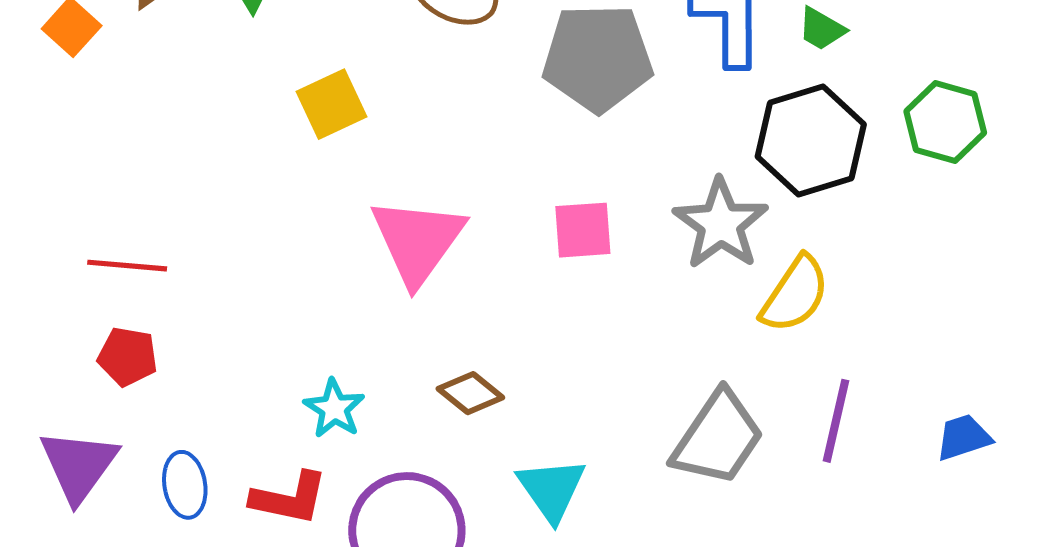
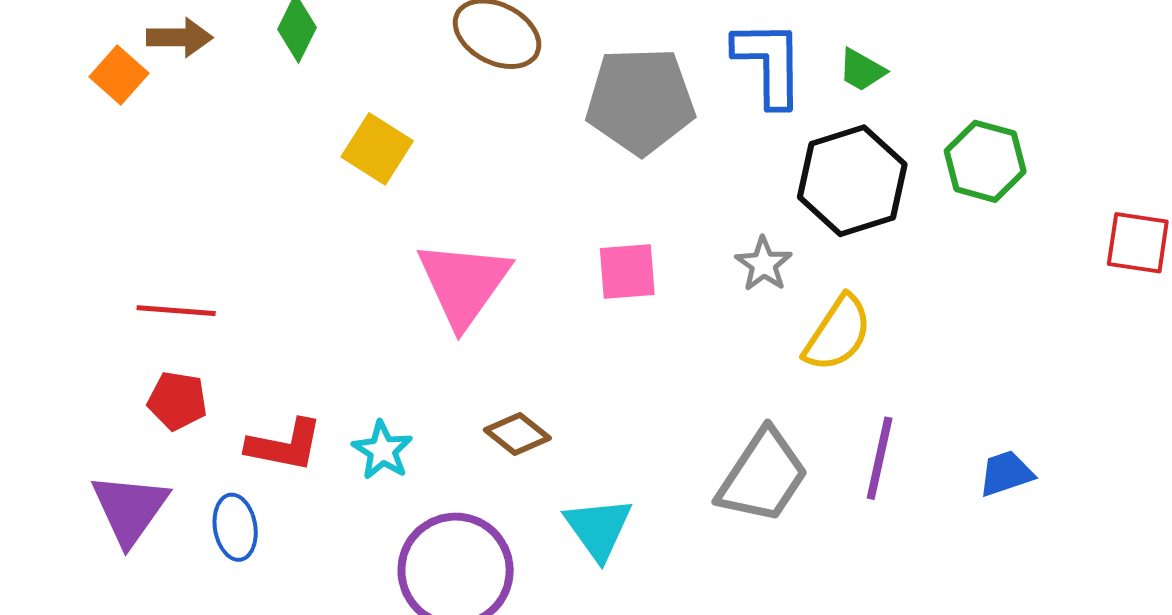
yellow square: (331, 104) -> (377, 149), turned -32
gray star: (721, 224) -> (764, 264), size x0.6
red L-shape: (289, 498) -> (285, 445), moved

